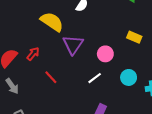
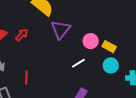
yellow rectangle: (134, 37) -> (109, 47), moved
red line: (51, 77) -> (26, 78), moved, turned 40

